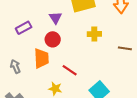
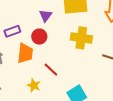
purple rectangle: (24, 28) -> (12, 31), moved
yellow cross: (94, 34) -> (81, 38), size x1.5

